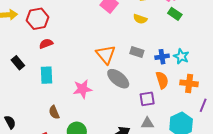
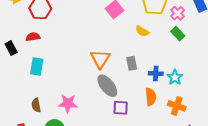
red semicircle: (46, 44) -> (33, 37), moved
gray rectangle: (137, 52) -> (132, 63), turned 48
pink star: (82, 89) -> (68, 103), moved
purple square: (147, 99) -> (121, 108), moved

